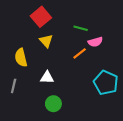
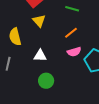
pink semicircle: (95, 42) -> (74, 52), moved

